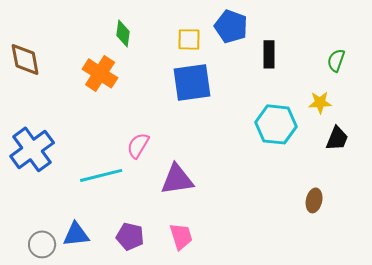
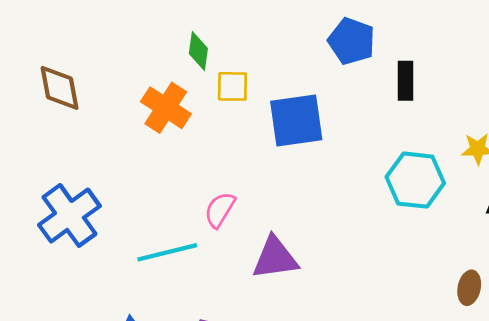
yellow square: (189, 39) -> (232, 86), moved

